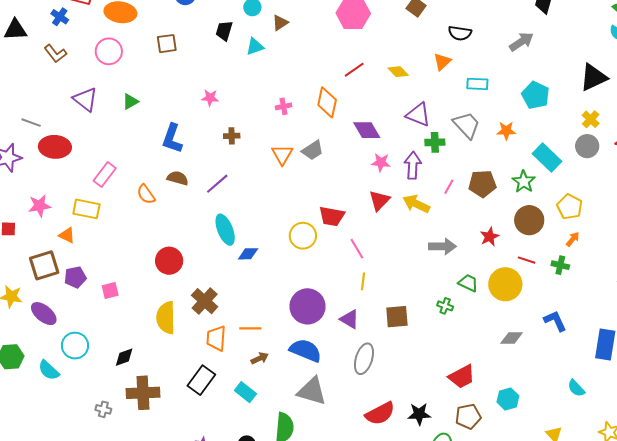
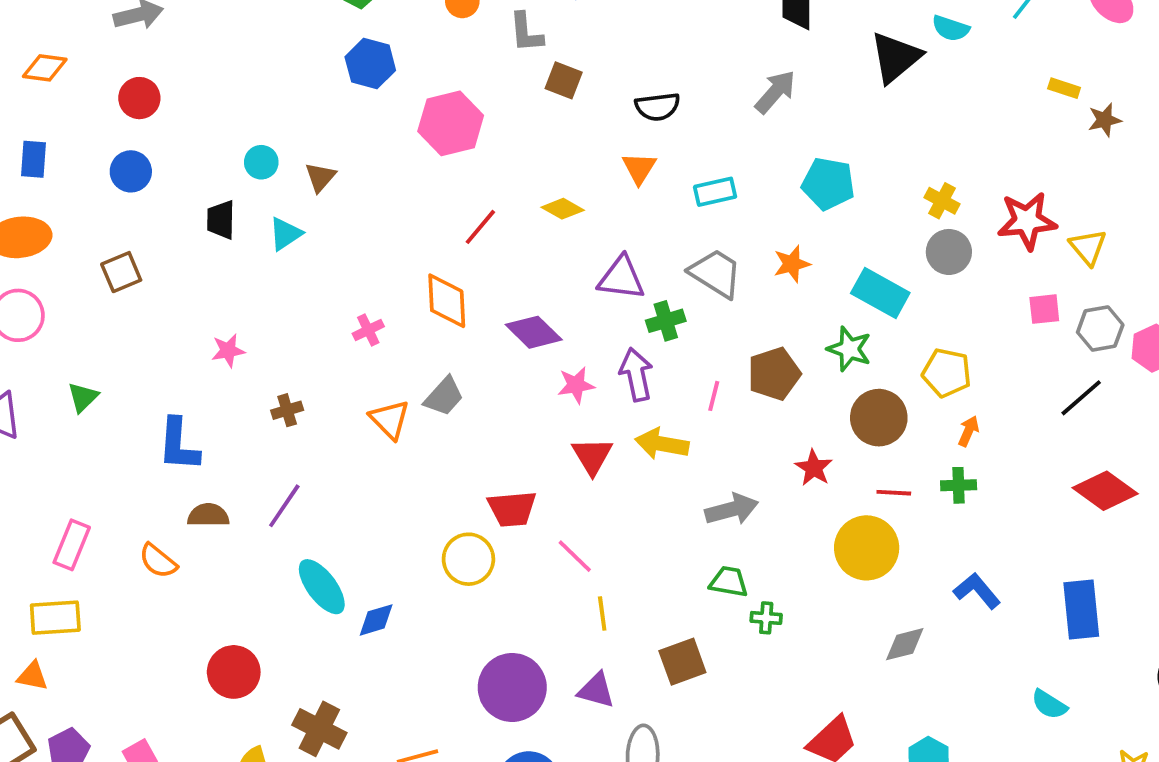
black triangle: (593, 77) -> (896, 57), moved
green trapezoid: (468, 283) -> (729, 582), moved

